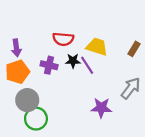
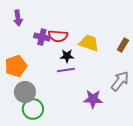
purple arrow: (16, 48) -> (18, 18), moved
purple cross: (49, 65) -> (42, 37), moved
purple line: (87, 65) -> (66, 70), moved, turned -66

